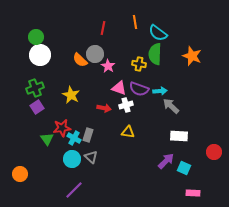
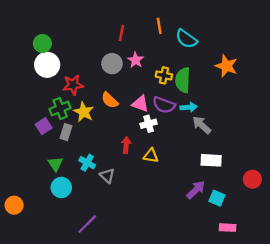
green semicircle: (155, 54) -> (183, 80), moved
orange semicircle: (80, 60) -> (110, 100), moved
pink star: (108, 66) -> (136, 60), moved
green cross: (35, 88) -> (60, 108), moved
red arrow: (104, 108) -> (126, 145), moved, turned -96
red star: (62, 128) -> (73, 85), moved
gray rectangle: (88, 135) -> (66, 132), moved
gray triangle: (91, 157) -> (107, 176), moved
cyan circle: (72, 159) -> (61, 187), moved
orange circle: (20, 174) -> (14, 205), moved

